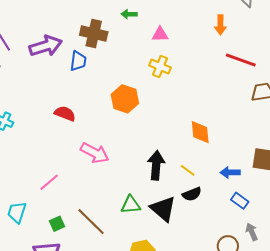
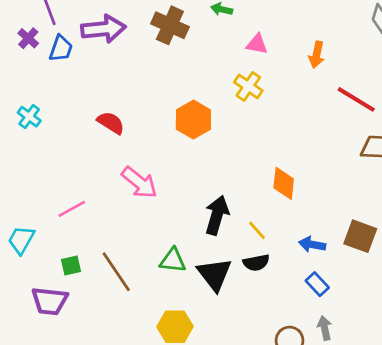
orange arrow: (220, 25) -> (317, 55), moved
blue trapezoid: (78, 61) -> (61, 49), moved

